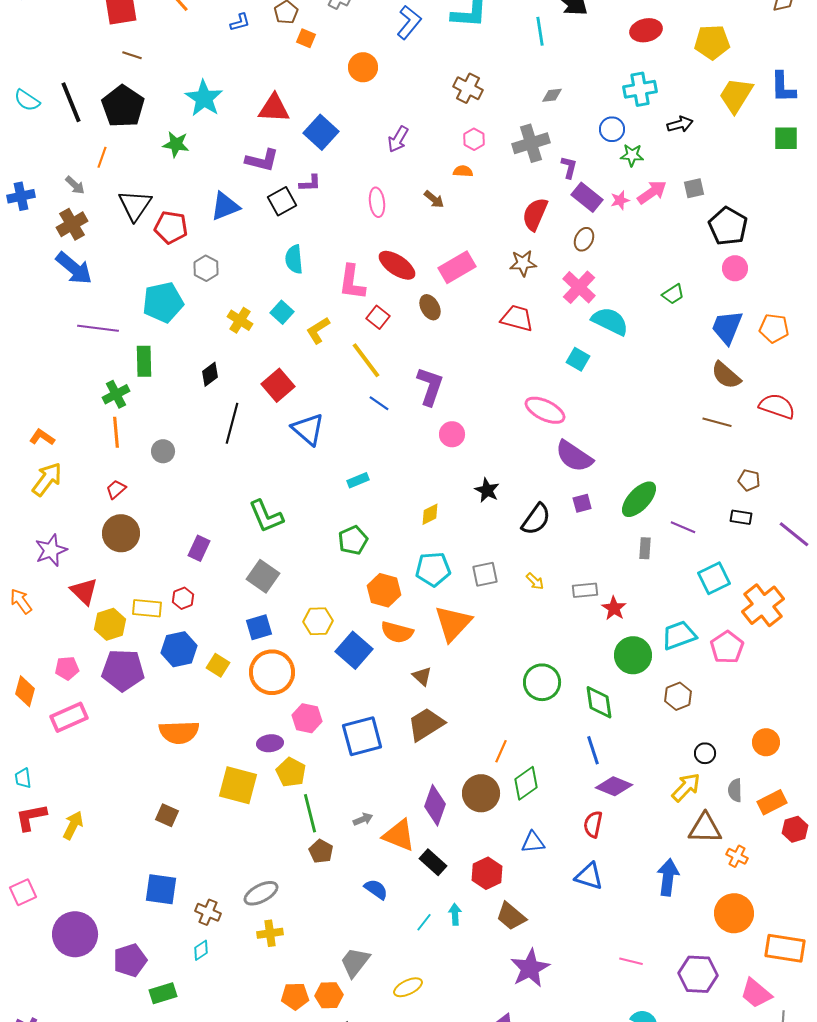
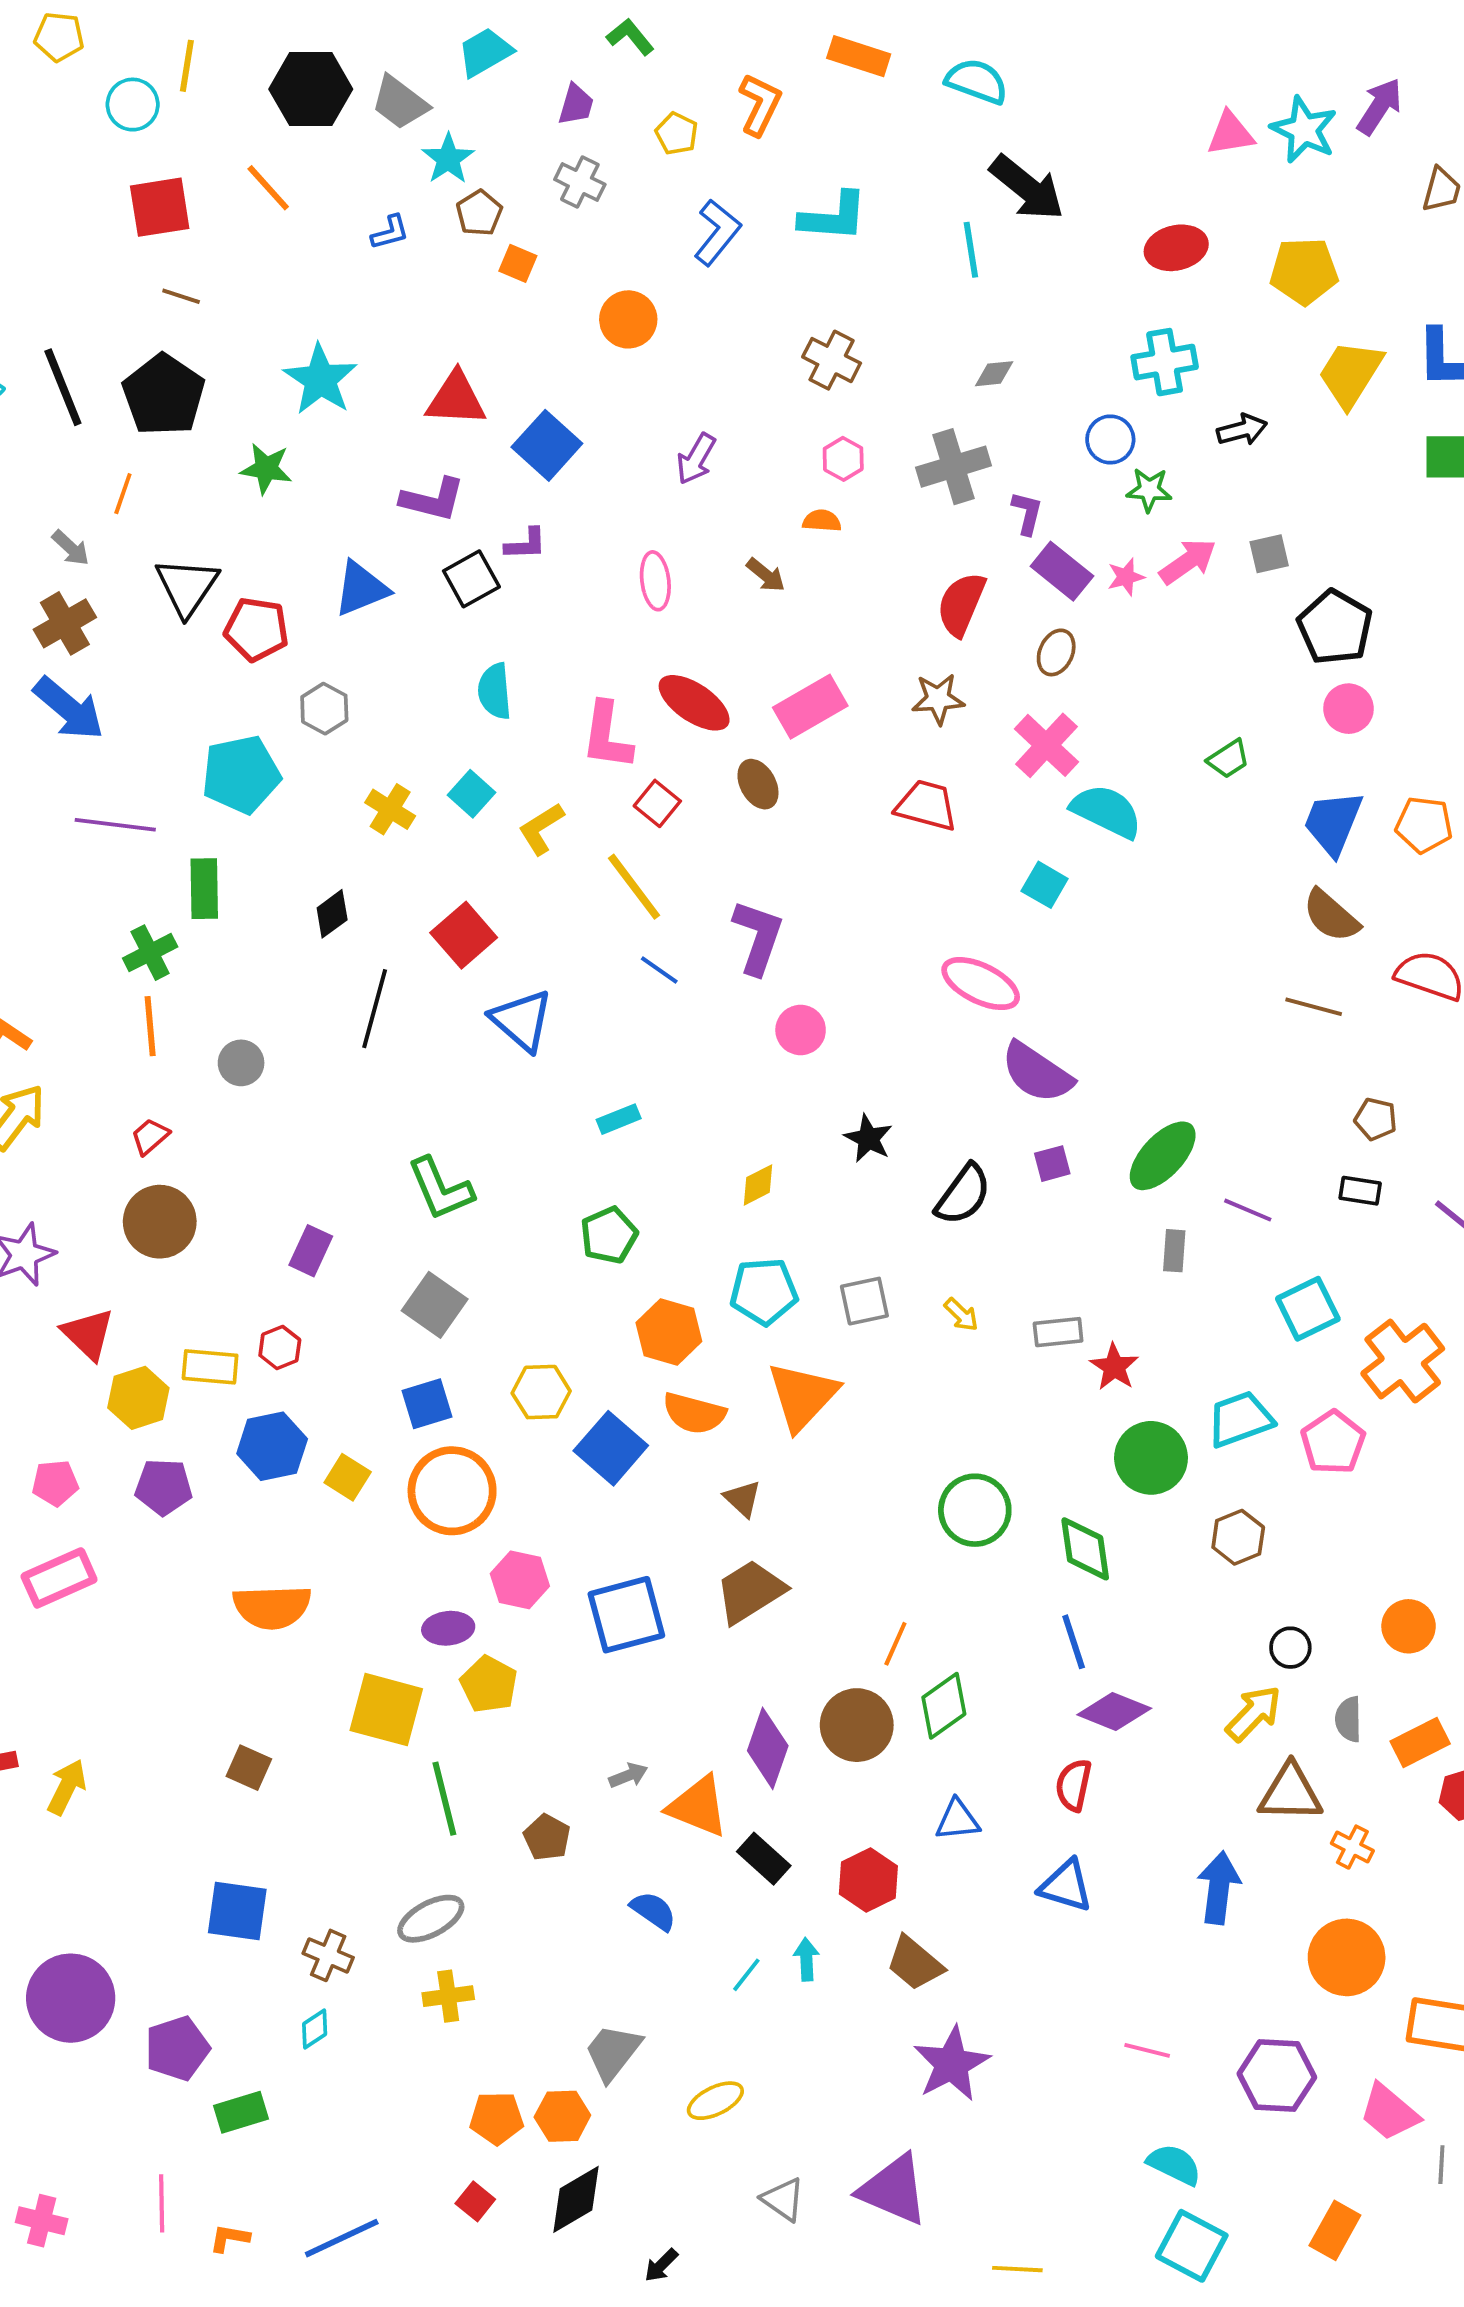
purple pentagon: (123, 670) -> (164, 1487), size x0.7
green line: (310, 813) -> (444, 1799), moved

